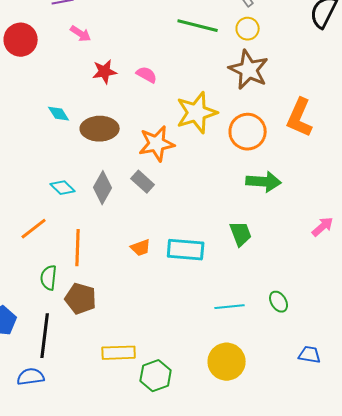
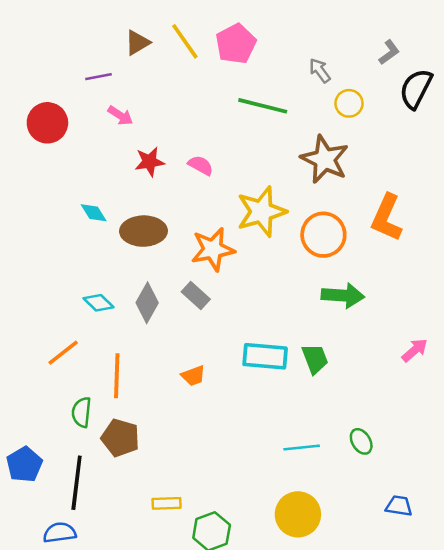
yellow circle: (248, 29) -> (349, 103), moved
cyan rectangle: (186, 250) -> (265, 356), moved
yellow rectangle: (119, 353) -> (167, 503), size x0.7

